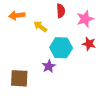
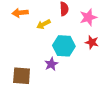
yellow arrow: (40, 27) -> (43, 24), turned -64

